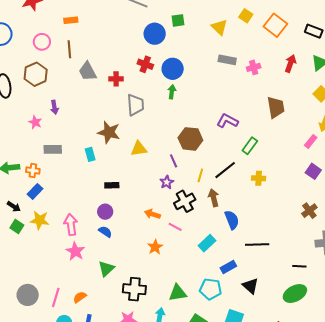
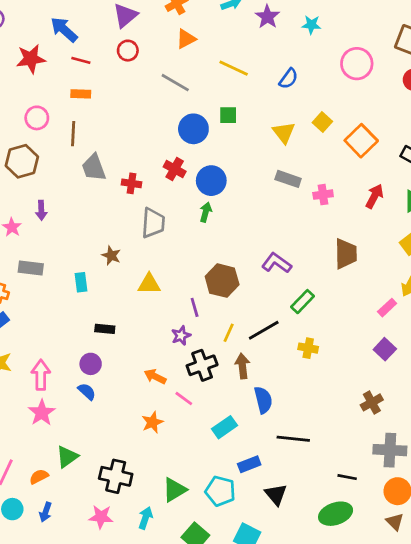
brown star: (109, 132) -> (111, 256), size x0.6
green triangle: (106, 269) -> (67, 457), moved
green triangle: (178, 293) -> (174, 490), turned -30

